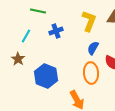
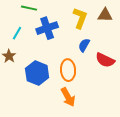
blue cross: (56, 31) -> (47, 28), size x1.5
orange ellipse: (91, 73) -> (68, 70), moved

